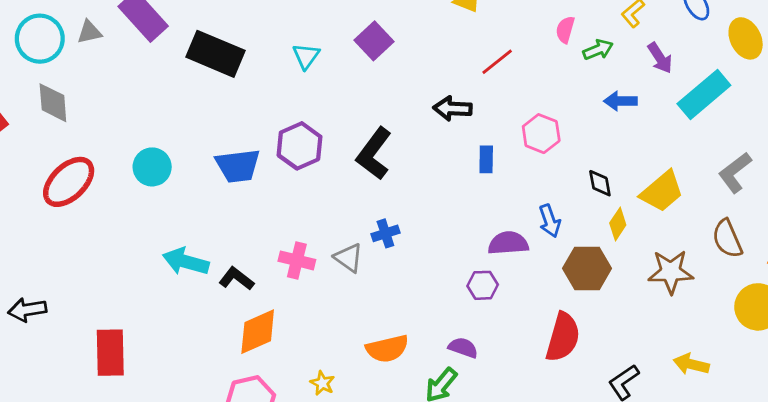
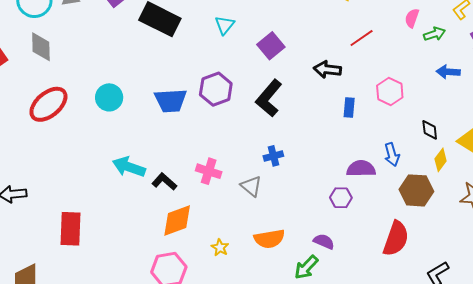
purple square: (374, 41) -> (271, 46), moved
gray triangle: (349, 258) -> (251, 186), moved
yellow star: (322, 383) -> (220, 248), moved

